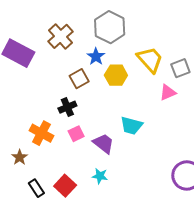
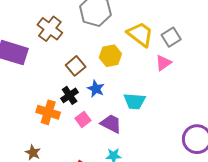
blue star: (96, 56) -> (96, 89), moved
orange cross: (41, 133) -> (48, 112), moved

